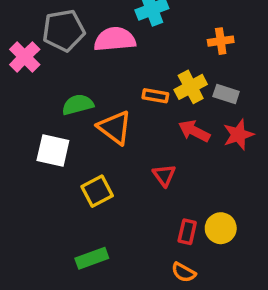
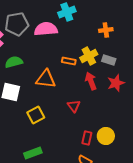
green semicircle: (78, 105) -> (14, 62), moved
orange triangle: (115, 128) -> (46, 79), turned -30
red arrow: (194, 131) -> (91, 81), turned 42

